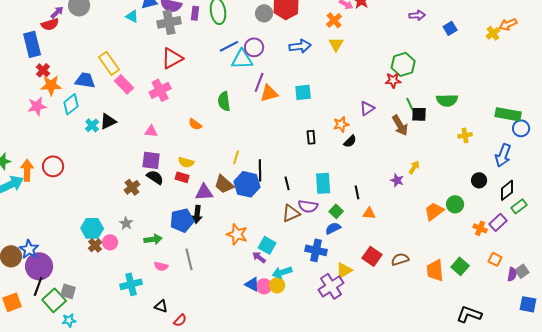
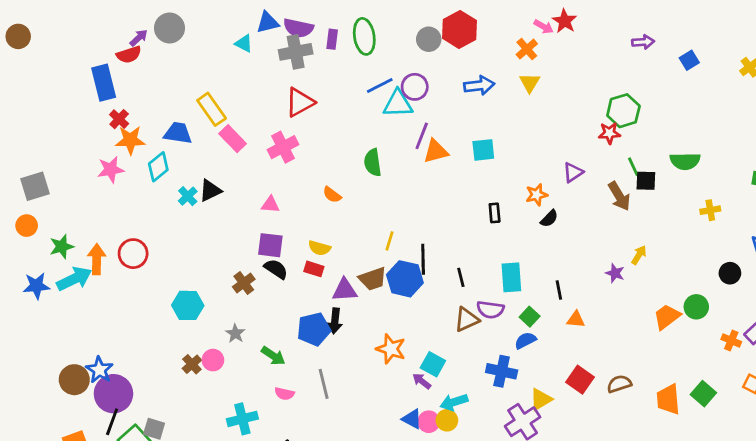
brown trapezoid: (224, 184) -> (373, 279), turned -60
cyan hexagon: (92, 228) -> (188, 305), moved
green arrow: (153, 239) -> (273, 356), turned 42

